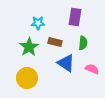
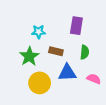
blue triangle: (66, 63) -> (67, 73), turned -36
yellow circle: (27, 78) -> (40, 83), moved

